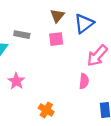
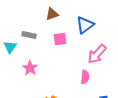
brown triangle: (57, 16) -> (52, 14), moved, turned 32
pink star: (16, 81) -> (30, 68), moved

